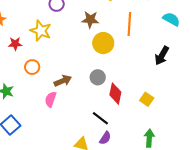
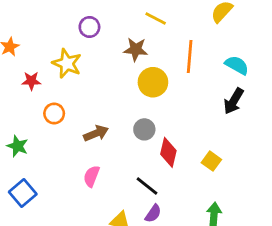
cyan semicircle: (171, 19) -> (237, 65), moved
pink semicircle: (51, 99) -> (91, 176), moved

